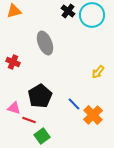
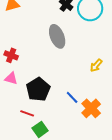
gray ellipse: (45, 43) -> (57, 36), moved
pink triangle: (14, 108) -> (11, 78), moved

